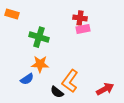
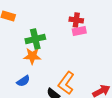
green cross: (39, 37) -> (35, 39), turned -30
orange star: (40, 64) -> (32, 56), moved

